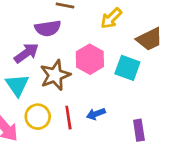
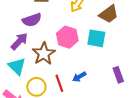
purple rectangle: (139, 130) -> (118, 75), moved

